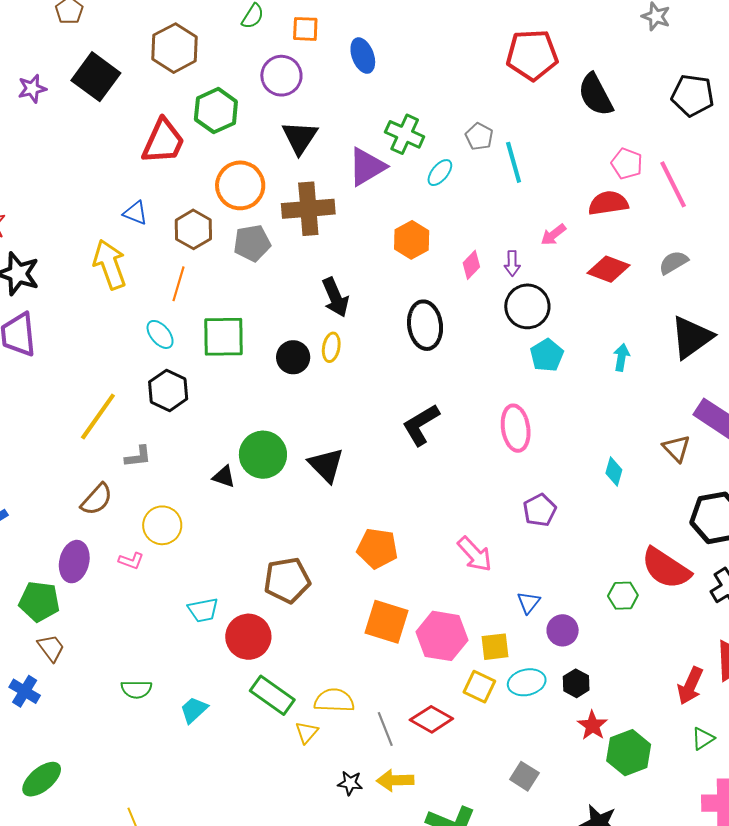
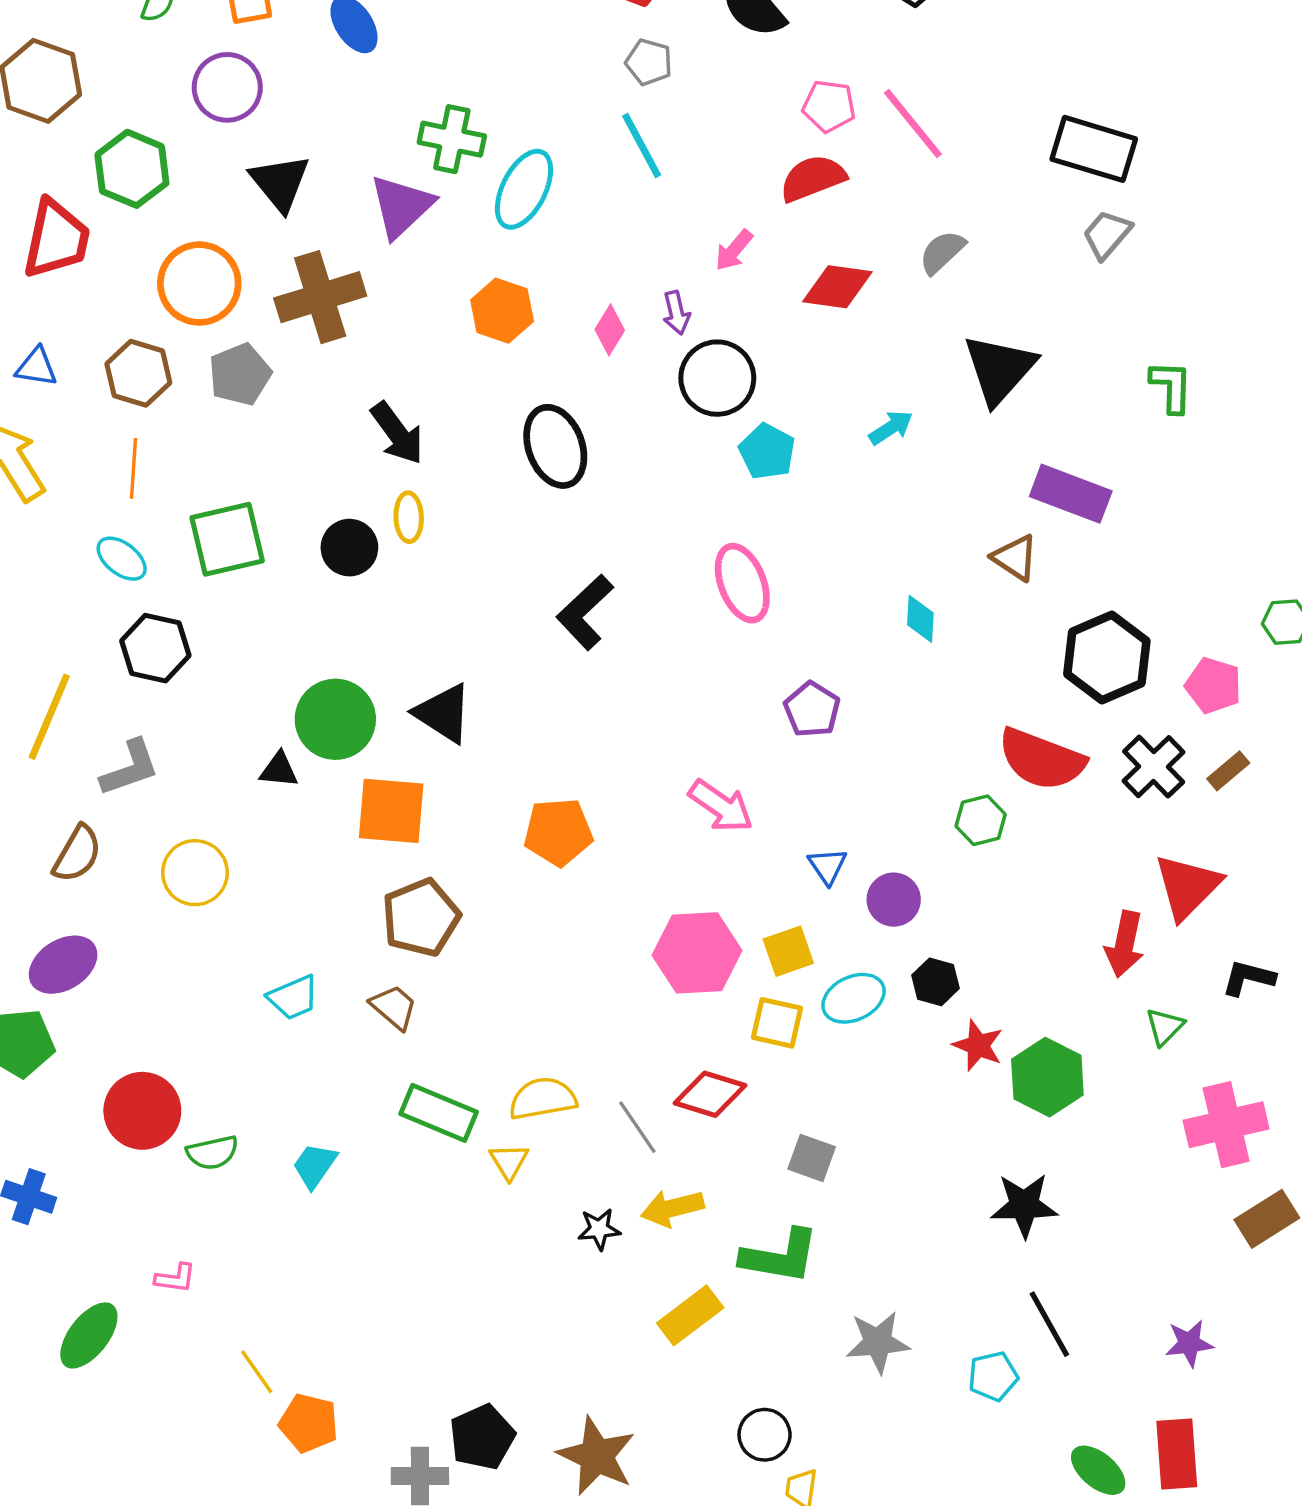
gray pentagon: (479, 136) -> (649, 62), moved
cyan ellipse: (440, 173) -> (524, 189), size x1.6
cyan arrow: (621, 357) -> (891, 428), turned 60
gray L-shape: (138, 456) -> (130, 768), size x1.4
pink L-shape: (131, 561) -> (175, 1278), moved
purple ellipse: (74, 562) -> (63, 965), turned 57
orange square: (387, 622) -> (391, 811), moved
red circle: (248, 637) -> (142, 1111), moved
brown trapezoid: (51, 648) -> (394, 1007), moved
gray square: (524, 776) -> (812, 1158), moved

